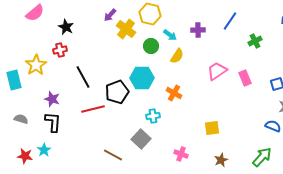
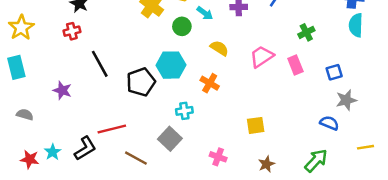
green cross: (255, 41) -> (306, 32), moved
yellow semicircle: (177, 56) -> (219, 48), moved, turned -91
yellow star: (36, 65) -> (21, 28), moved
red line: (93, 109) -> (112, 129), moved
black L-shape: (53, 122) -> (85, 148), moved, turned 55

